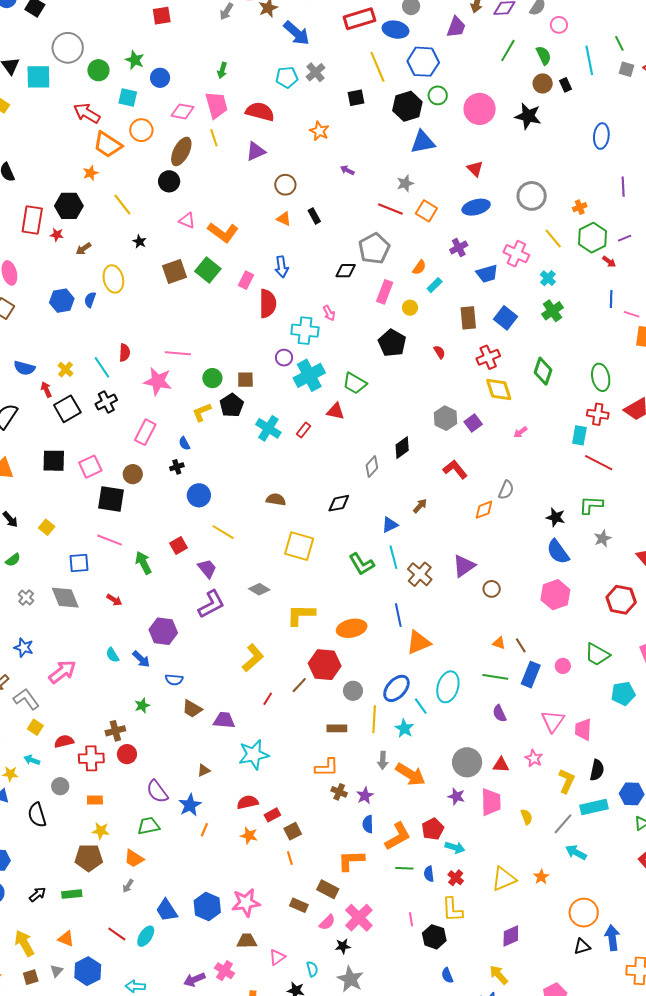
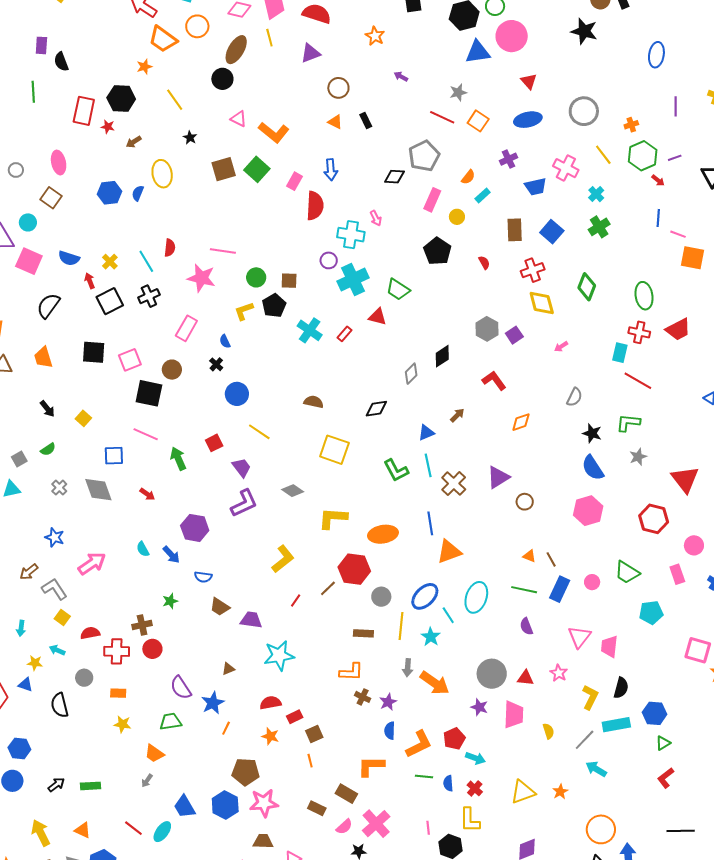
pink circle: (480, 109) -> (512, 36), moved
black cross: (177, 467) -> (216, 364), turned -32
gray semicircle: (506, 490) -> (574, 397), moved
brown pentagon: (89, 858) -> (246, 772), moved

